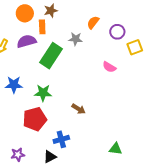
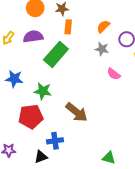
orange rectangle: (42, 27) -> (68, 27), moved
gray star: (76, 39) -> (102, 49), moved
brown arrow: (78, 109) -> (77, 112), size x1.6

